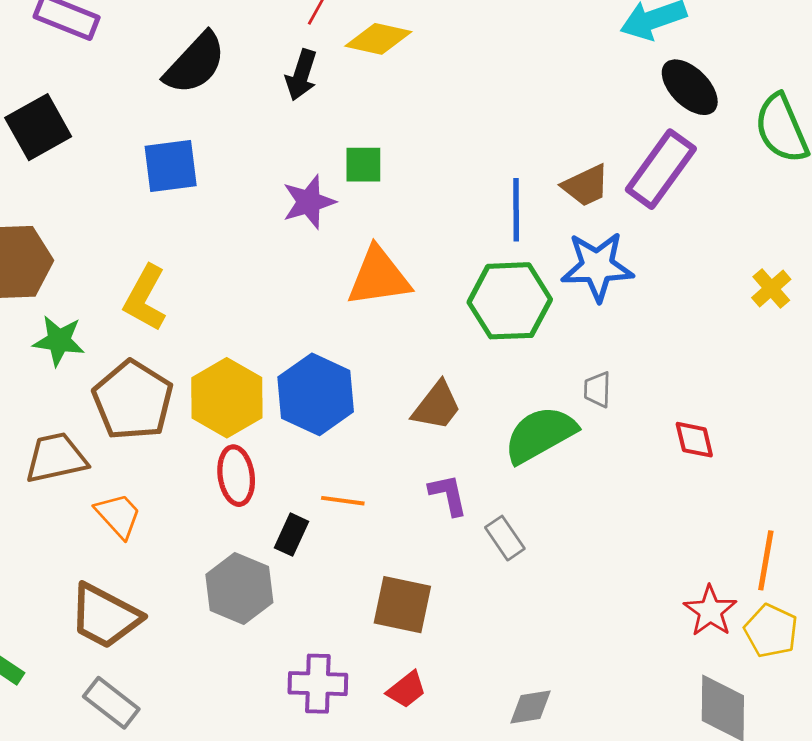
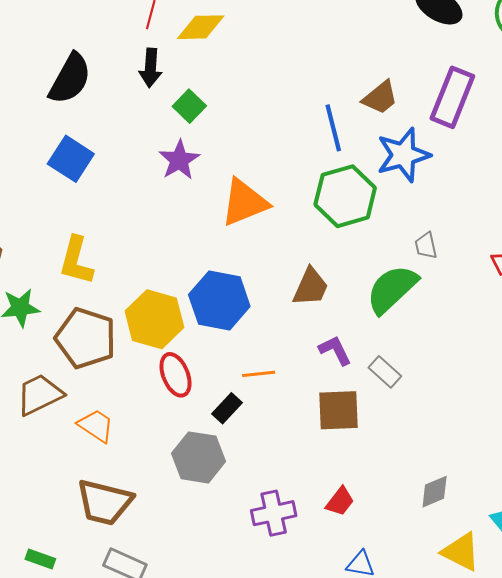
green square: (363, 165) -> (189, 106), moved, turned -32
blue square: (171, 166) -> (71, 159), turned -36
purple rectangle: (661, 169) -> (452, 97), moved
black rectangle: (291, 535) -> (227, 408), turned 32
brown square: (402, 605) -> (338, 410), moved

